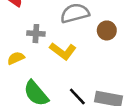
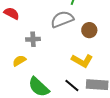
yellow L-shape: (63, 51) -> (82, 61), moved

